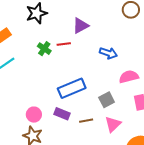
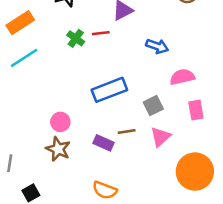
purple rectangle: (62, 114) -> (104, 143), moved

